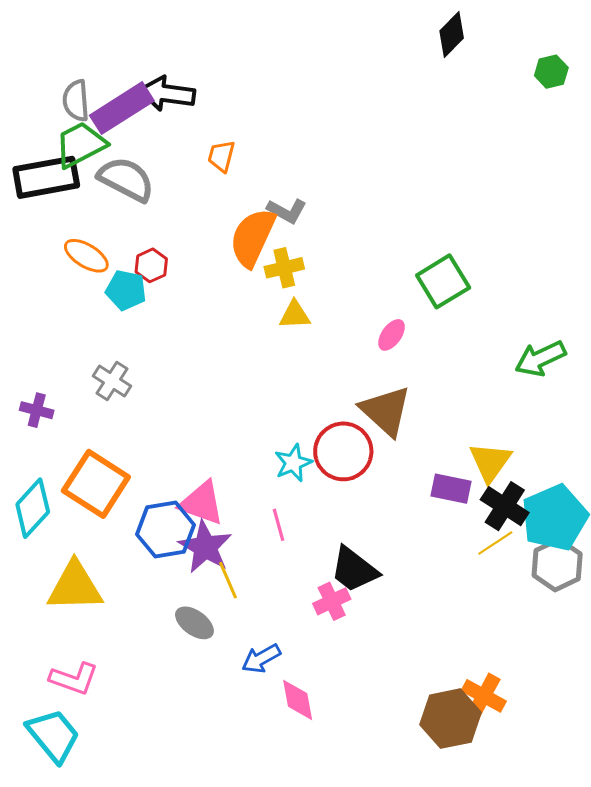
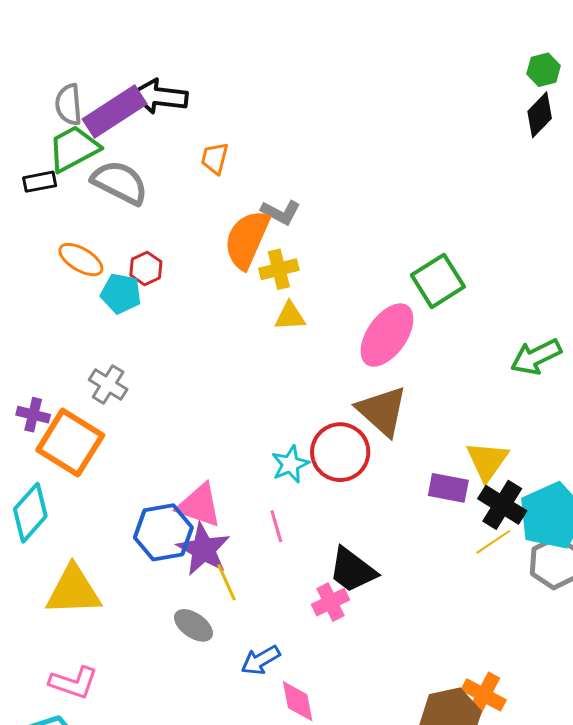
black diamond: (452, 35) -> (540, 115), moved
black rectangle: (46, 177) -> (40, 182), size x0.5
pink ellipse: (392, 335) -> (387, 335), size x2.0
orange square: (96, 484) -> (70, 443), moved

